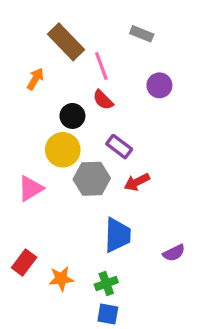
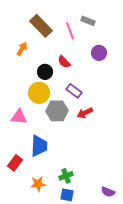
pink line: (101, 66) -> (70, 31), moved
pink triangle: (31, 188) -> (19, 117), turned 36
blue trapezoid: (118, 235) -> (39, 146), moved
purple semicircle: (174, 253) -> (108, 192), moved, turned 48
orange star: (61, 279) -> (38, 184), moved

